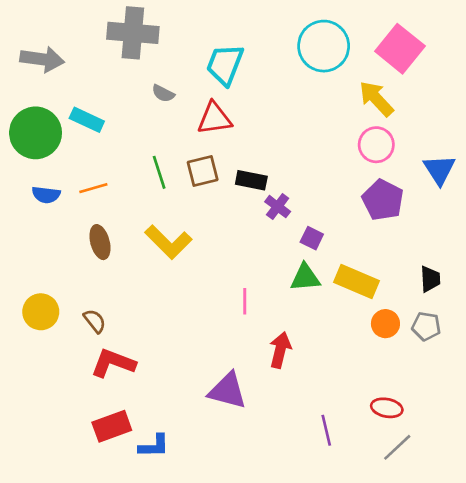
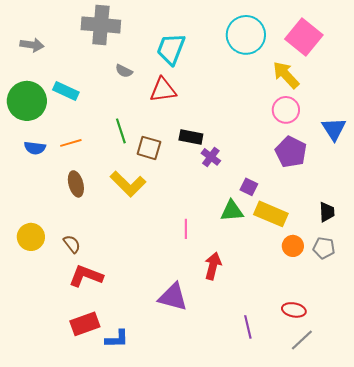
gray arrow: (42, 59) -> (32, 45), size x0.7
brown square: (203, 171) -> (149, 148), moved, turned 30
purple square: (312, 238) -> (249, 187), moved

